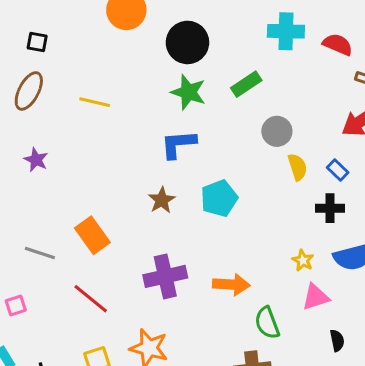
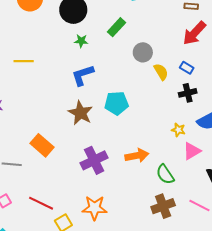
green star: (188, 92) -> (81, 41), size x0.6
cyan pentagon: (219, 198) -> (116, 103), turned 30
brown star: (162, 200) -> (80, 113), size x1.4
red line: (91, 299) -> (41, 203), moved

